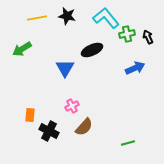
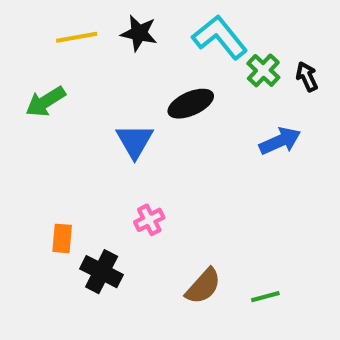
green cross: (127, 34) -> (263, 70), turned -35
brown semicircle: (84, 127) -> (203, 286), moved

